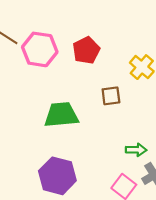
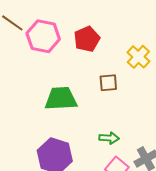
green arrow: (136, 150) -> (109, 138), moved

